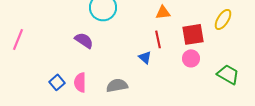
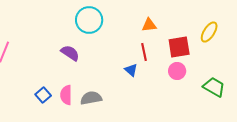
gray semicircle: (117, 85) -> (91, 98), moved

